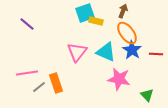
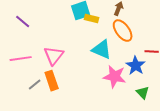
blue star: (132, 50) -> (136, 66), moved
pink triangle: (77, 52) -> (54, 56), moved
pink line: (27, 73) -> (21, 59), moved

